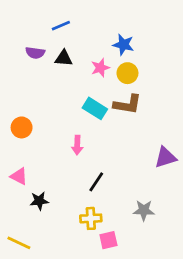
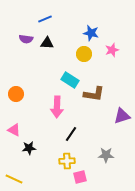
pink star: (100, 68) -> (112, 50), moved
yellow circle: (127, 73) -> (84, 54), moved
brown L-shape: (127, 104) -> (94, 94), moved
pink arrow: (77, 145) -> (57, 107), size x1.5

